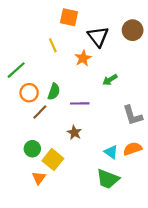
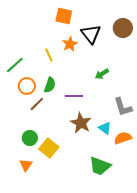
yellow line: (53, 45) -> (49, 55), moved
orange star: (83, 58) -> (70, 44), moved
brown star: (74, 133) -> (81, 123), moved, size x1.5
cyan triangle: (111, 152) -> (105, 128), moved
orange triangle: (39, 178) -> (26, 165), moved

